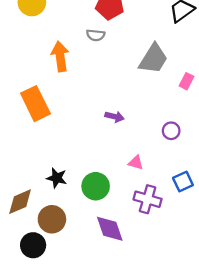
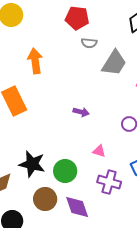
gray semicircle: (96, 35) -> (89, 43), moved
black star: (57, 178) -> (32, 164), size x1.5
brown circle: (52, 219) -> (45, 199), moved

